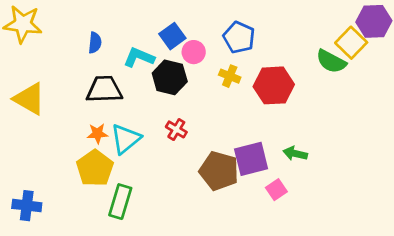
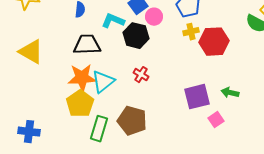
yellow cross: (230, 76) -> (191, 32), moved, turned -35
orange star: (98, 133) -> (82, 78), size x1.8
brown pentagon: (219, 171) -> (132, 121), moved

